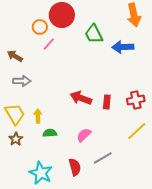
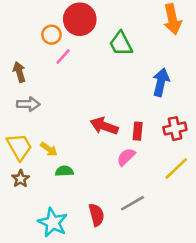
blue arrow: (123, 47) -> (161, 82), moved, turned 105
brown arrow: (15, 56) -> (19, 72), turned 42
yellow arrow: (38, 116) -> (49, 149), turned 128
pink semicircle: (84, 135) -> (126, 157), moved

